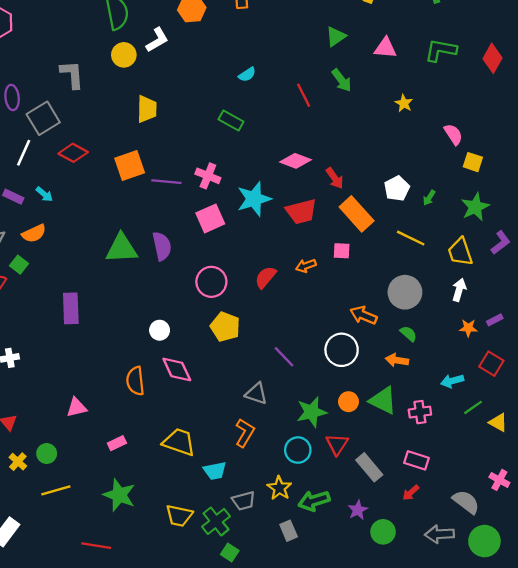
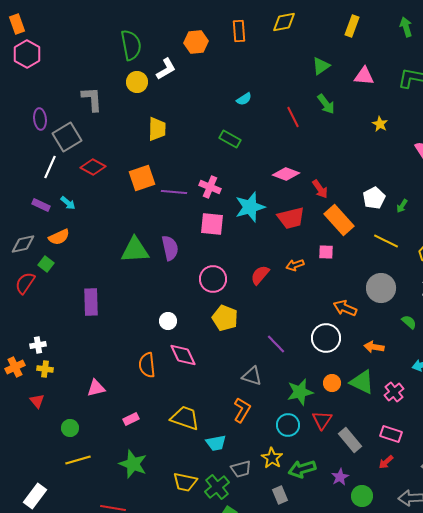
pink square: (210, 218) -> (212, 224), turned 30
green semicircle: (408, 334) -> (409, 322), moved
pink cross: (420, 412) -> (394, 392), turned -30
yellow cross: (18, 462) -> (45, 369), moved, turned -35

